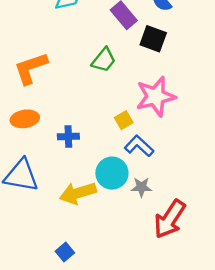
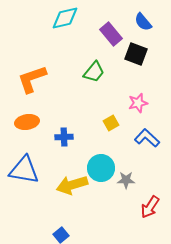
pink star: (156, 96) -> (138, 103), size x0.6
blue L-shape: (139, 146) -> (147, 138), moved
red arrow: (170, 219) -> (150, 207), size x0.7

